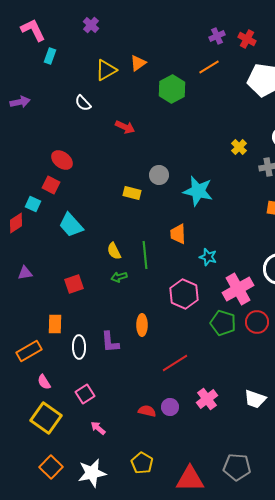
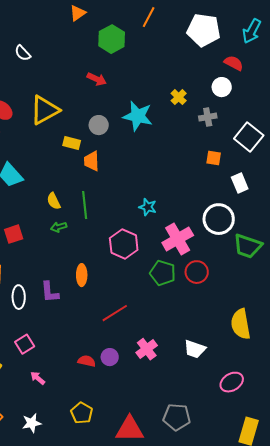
orange line: (209, 67) -> (149, 17), turned -30
yellow triangle: (106, 70) -> (45, 110), moved, size x1.4
red arrow: (125, 127) -> (97, 79), moved
cyan star: (198, 191) -> (138, 116), moved
orange trapezoid: (178, 234) -> (92, 161), moved
white star: (92, 473) -> (32, 423), size x0.7

